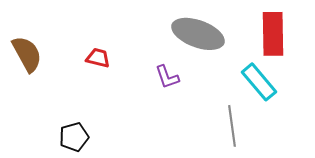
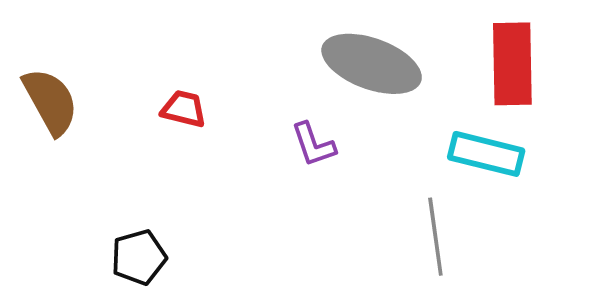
cyan rectangle: (259, 82) -> (486, 154), turned -36

